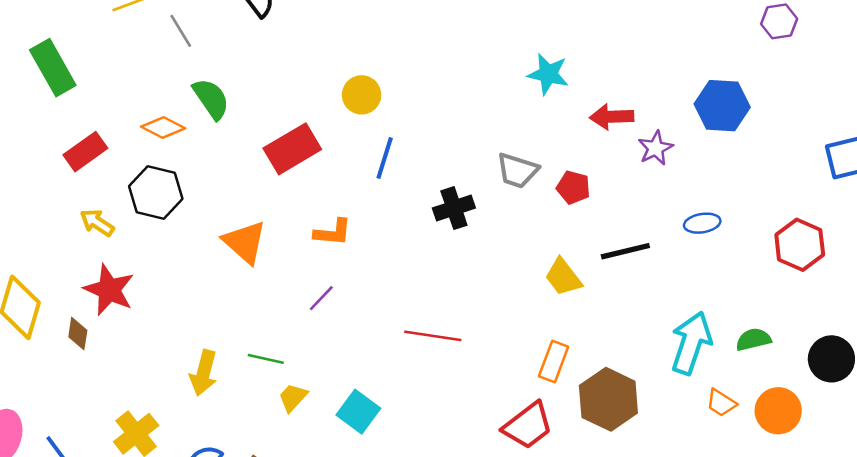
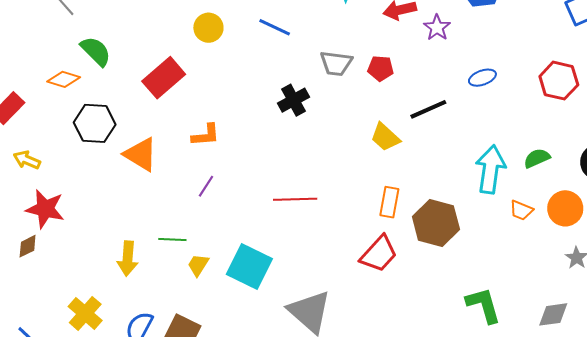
blue line: (385, 158) -> (275, 27), moved, turned -72
black hexagon: (156, 192) -> (95, 123), moved
brown diamond: (78, 334) -> (28, 246), turned 65
cyan square: (358, 412) -> (249, 266), size x1.4

